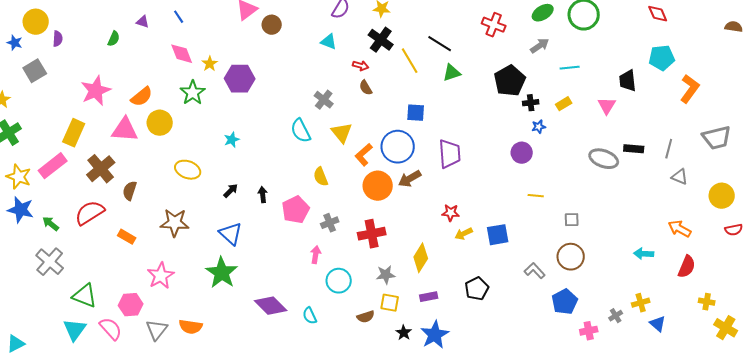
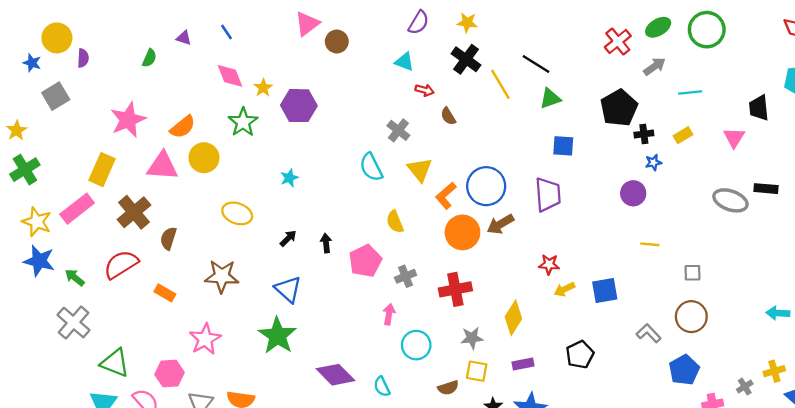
red cross: (494, 25) -> (618, 41), moved, turned 30
red arrow: (361, 66) -> (425, 90), moved
blue square: (416, 113) -> (563, 146), moved

